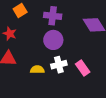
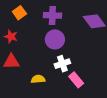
pink rectangle: (83, 68) -> (76, 80), moved
yellow semicircle: (37, 70) -> (38, 79), moved

